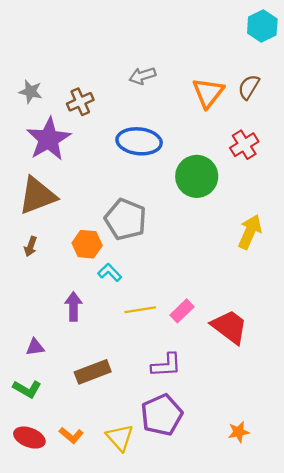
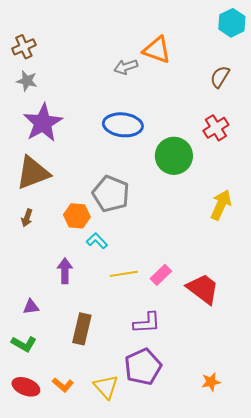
orange triangle: (208, 93) -> (157, 50), moved, turned -48
brown cross: (80, 102) -> (24, 47), moved
brown rectangle: (93, 372) -> (82, 329), turned -56

